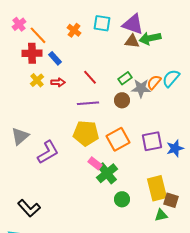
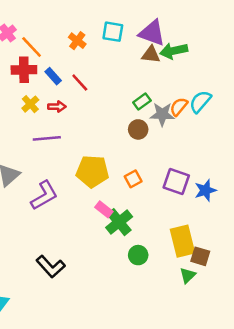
red line: (90, 77) -> (80, 82), moved
purple line: (88, 103) -> (47, 138), moved
orange square: (118, 139) -> (133, 179), size x0.6
purple square: (152, 141) -> (176, 181), turned 30
black L-shape: (29, 208) -> (51, 267), moved
green triangle: (161, 215) -> (188, 275), turned -32

